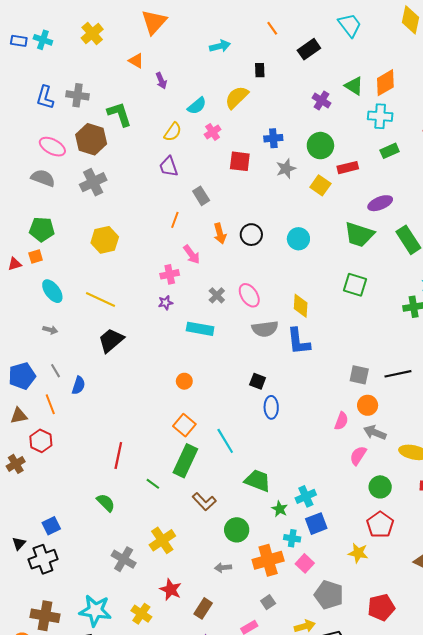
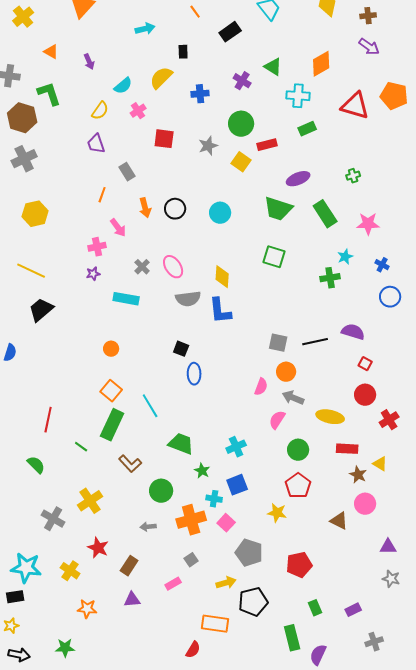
orange triangle: (136, 61) -> (51, 52), moved
orange diamond: (385, 83) -> (321, 64), moved
blue cross: (273, 138) -> (200, 94), moved
cyan cross: (306, 496) -> (236, 447), moved

